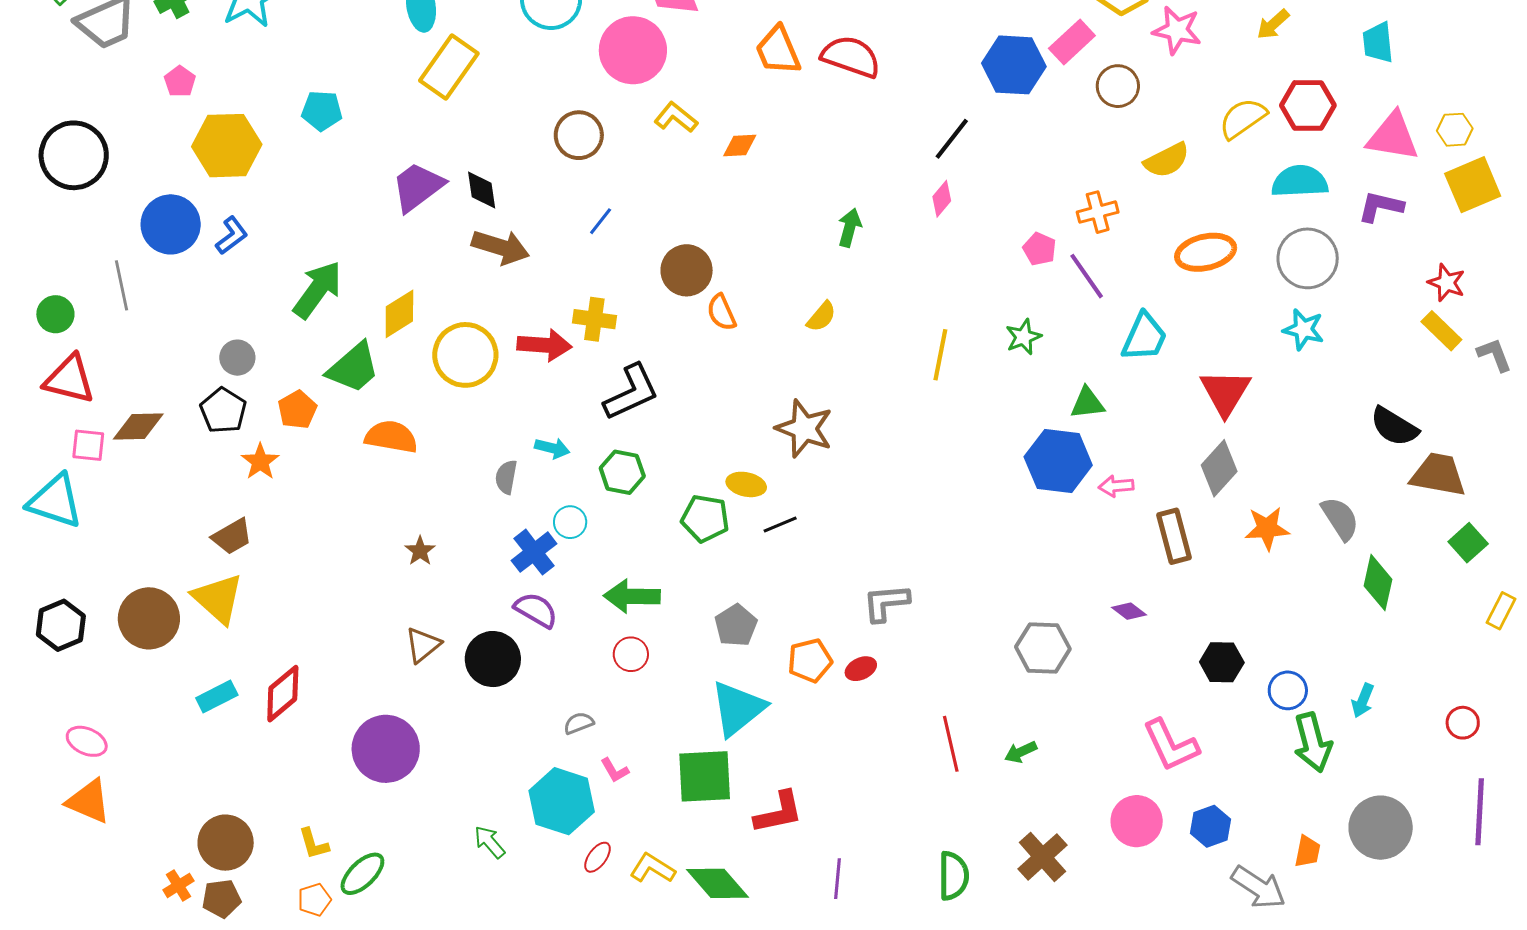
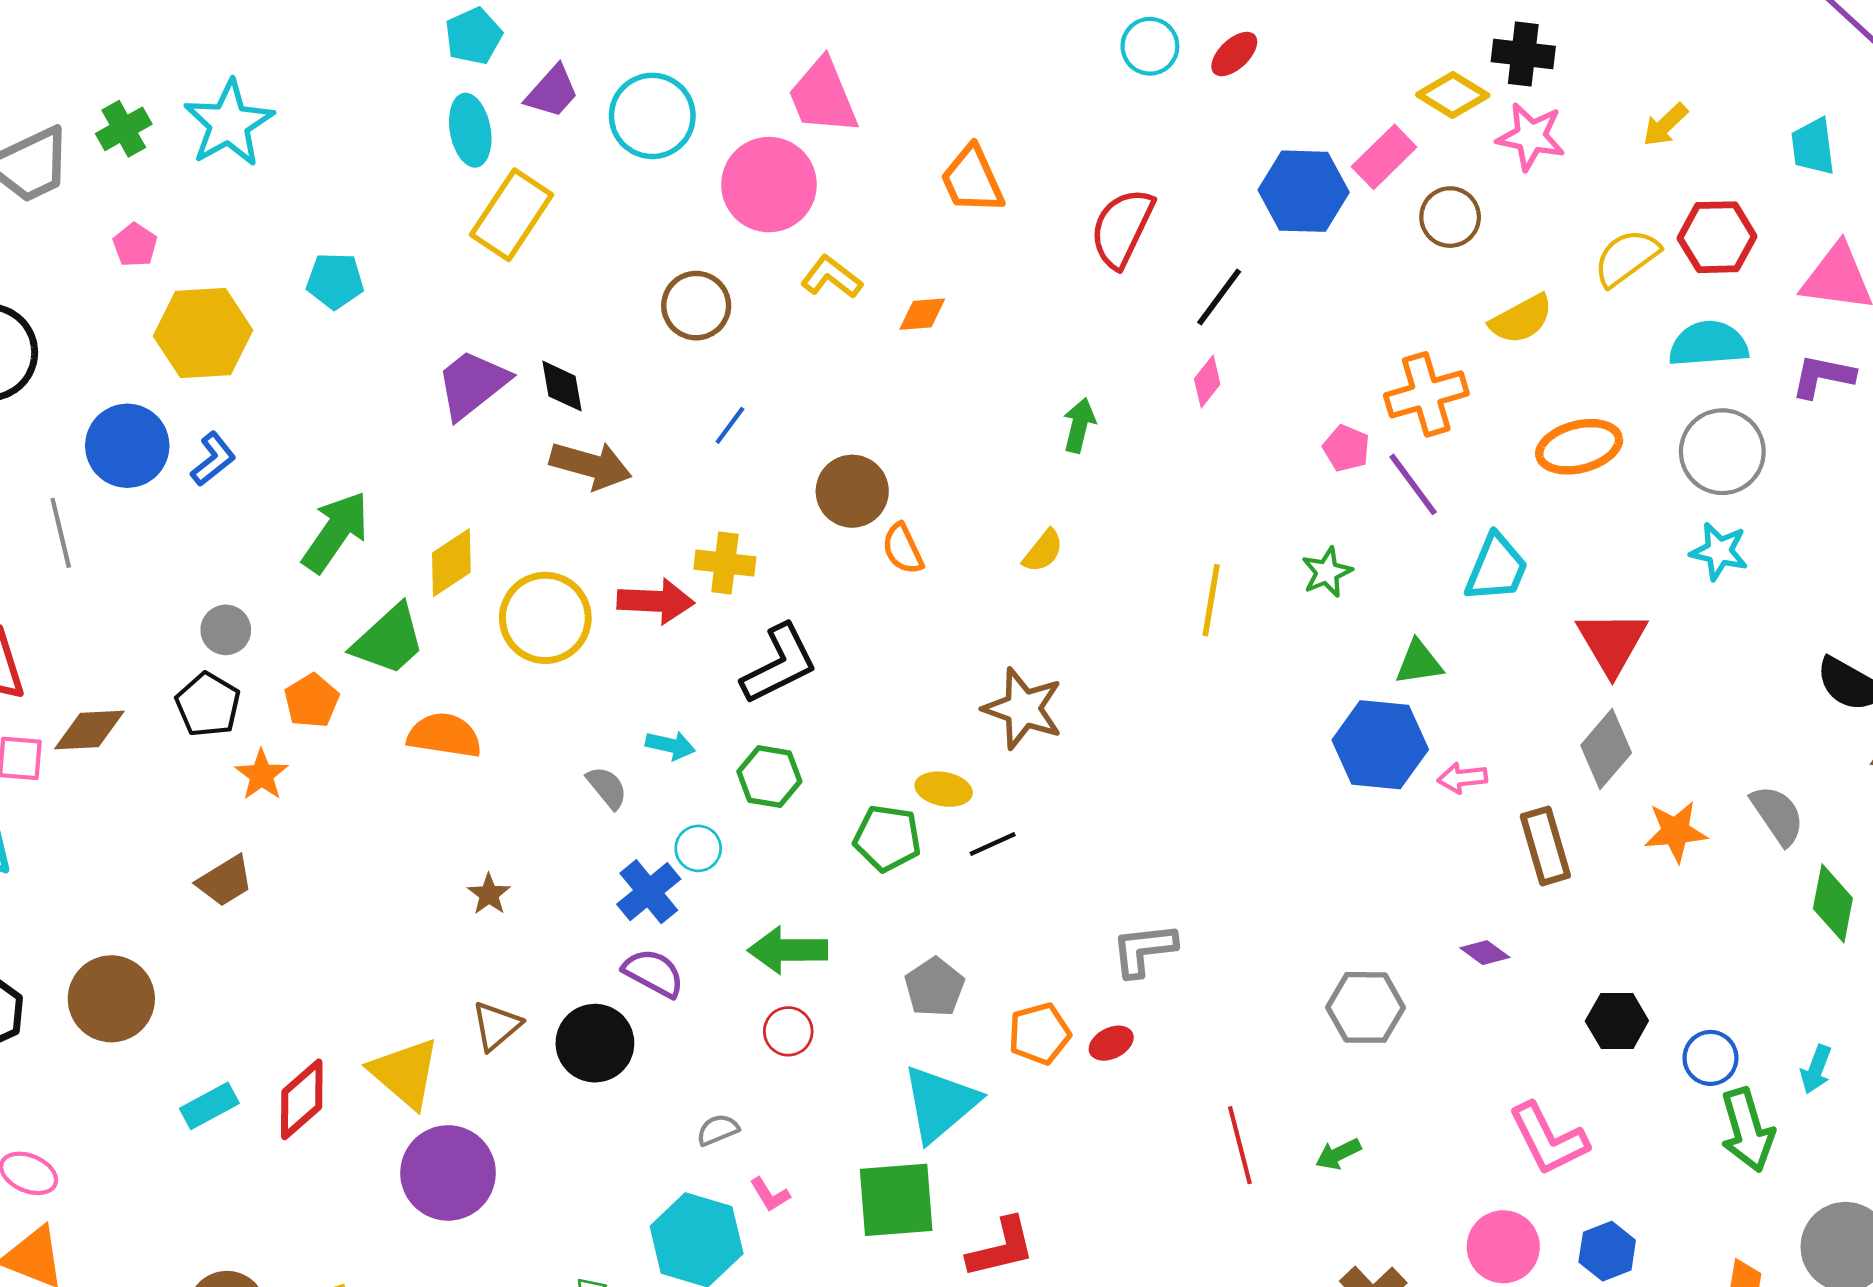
red semicircle: (851, 57) -> (1122, 228), moved, turned -82
orange cross: (1098, 212) -> (1426, 394), size x1.4
gray semicircle: (506, 477) -> (607, 788), turned 132
yellow triangle: (218, 599) -> (405, 1073), moved

